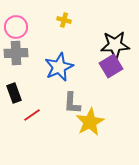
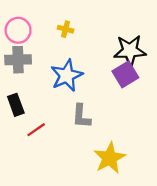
yellow cross: (64, 20) -> (66, 29), moved
yellow star: (90, 122) -> (110, 158), moved

